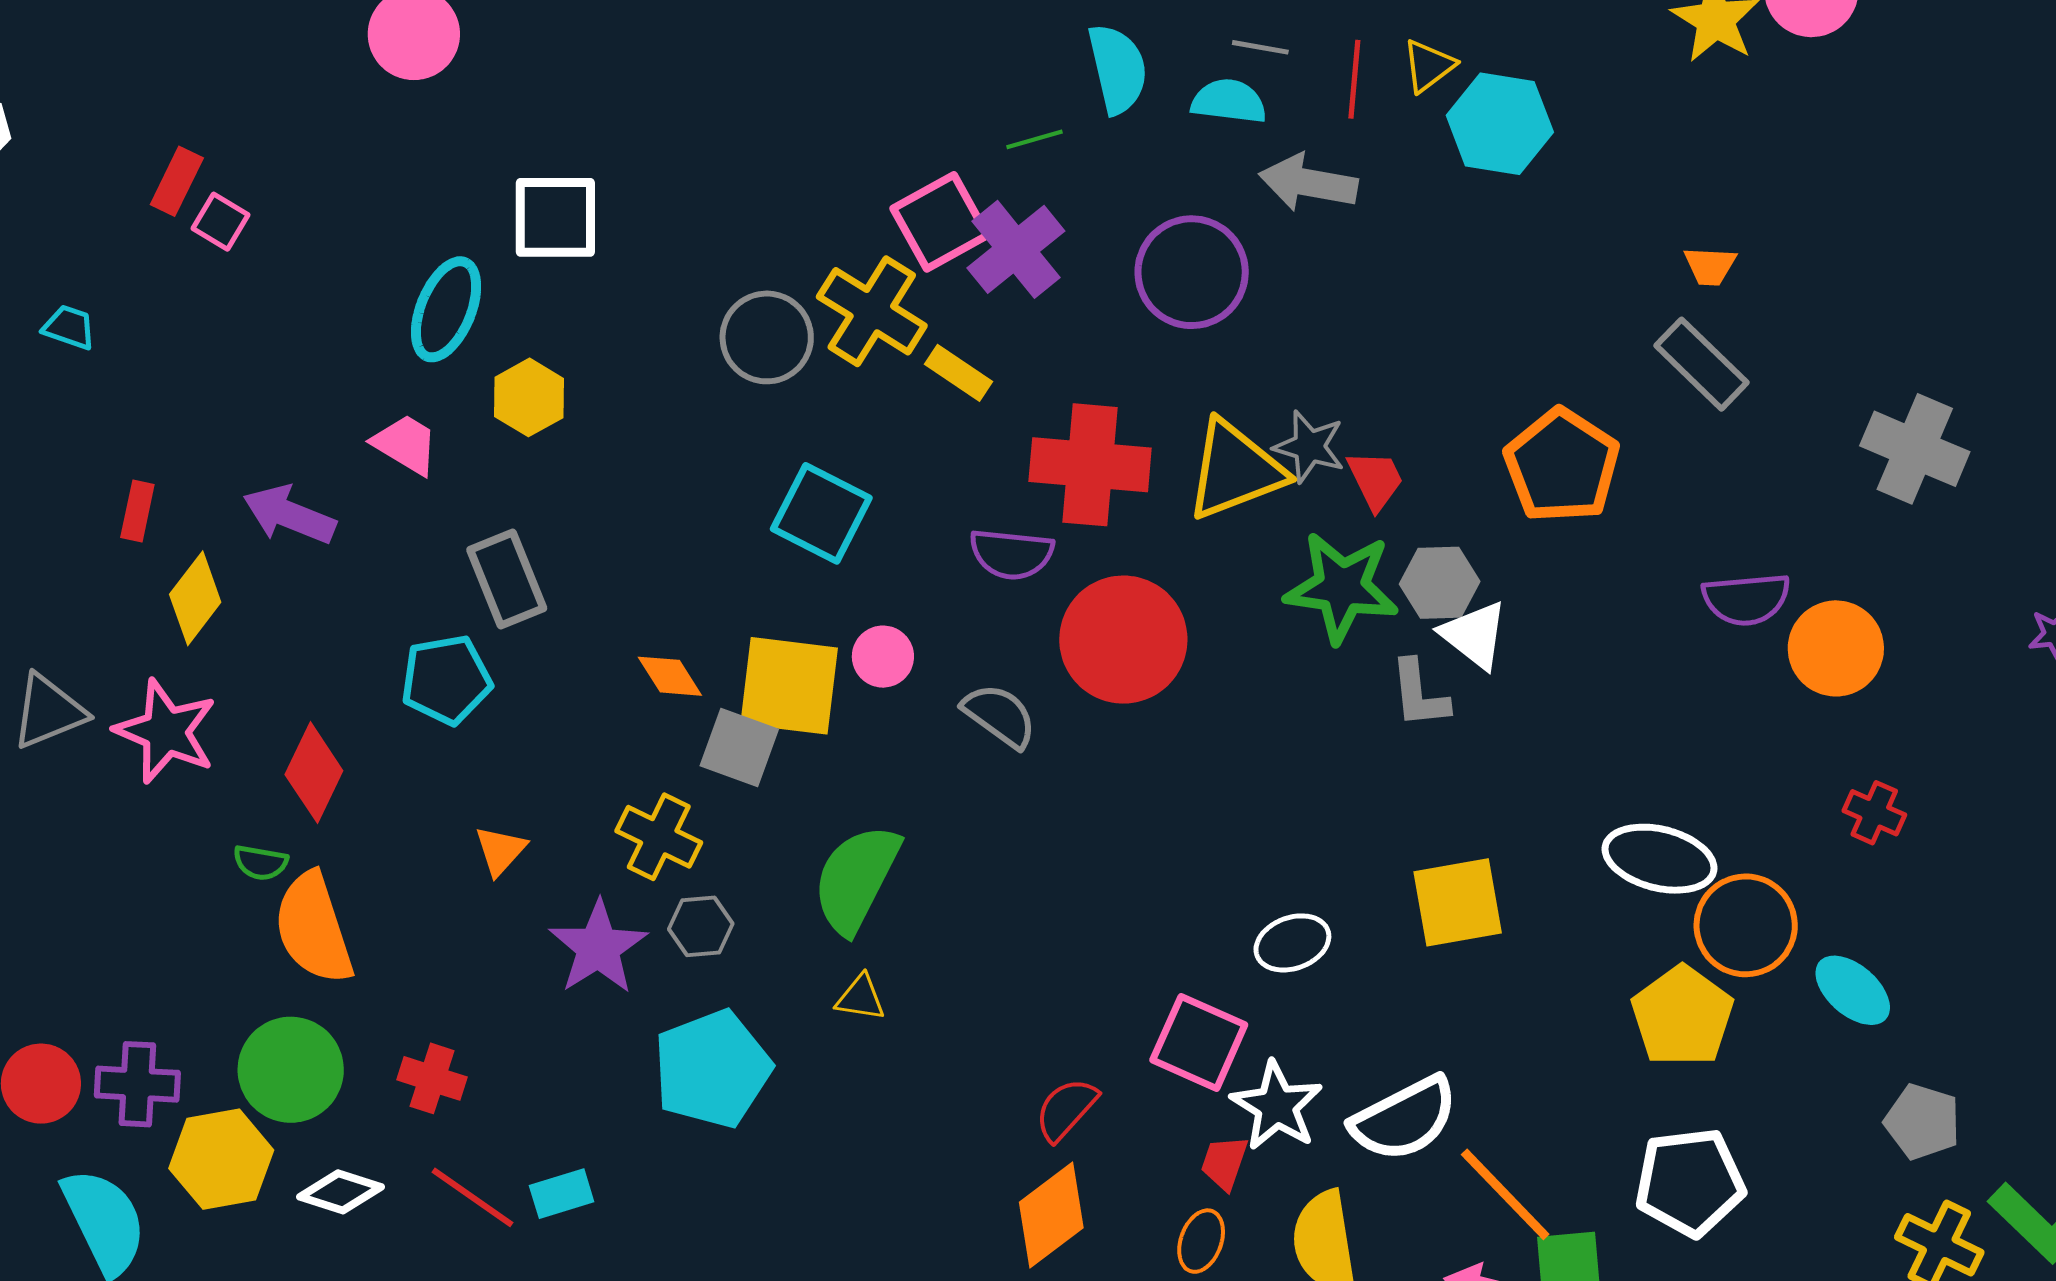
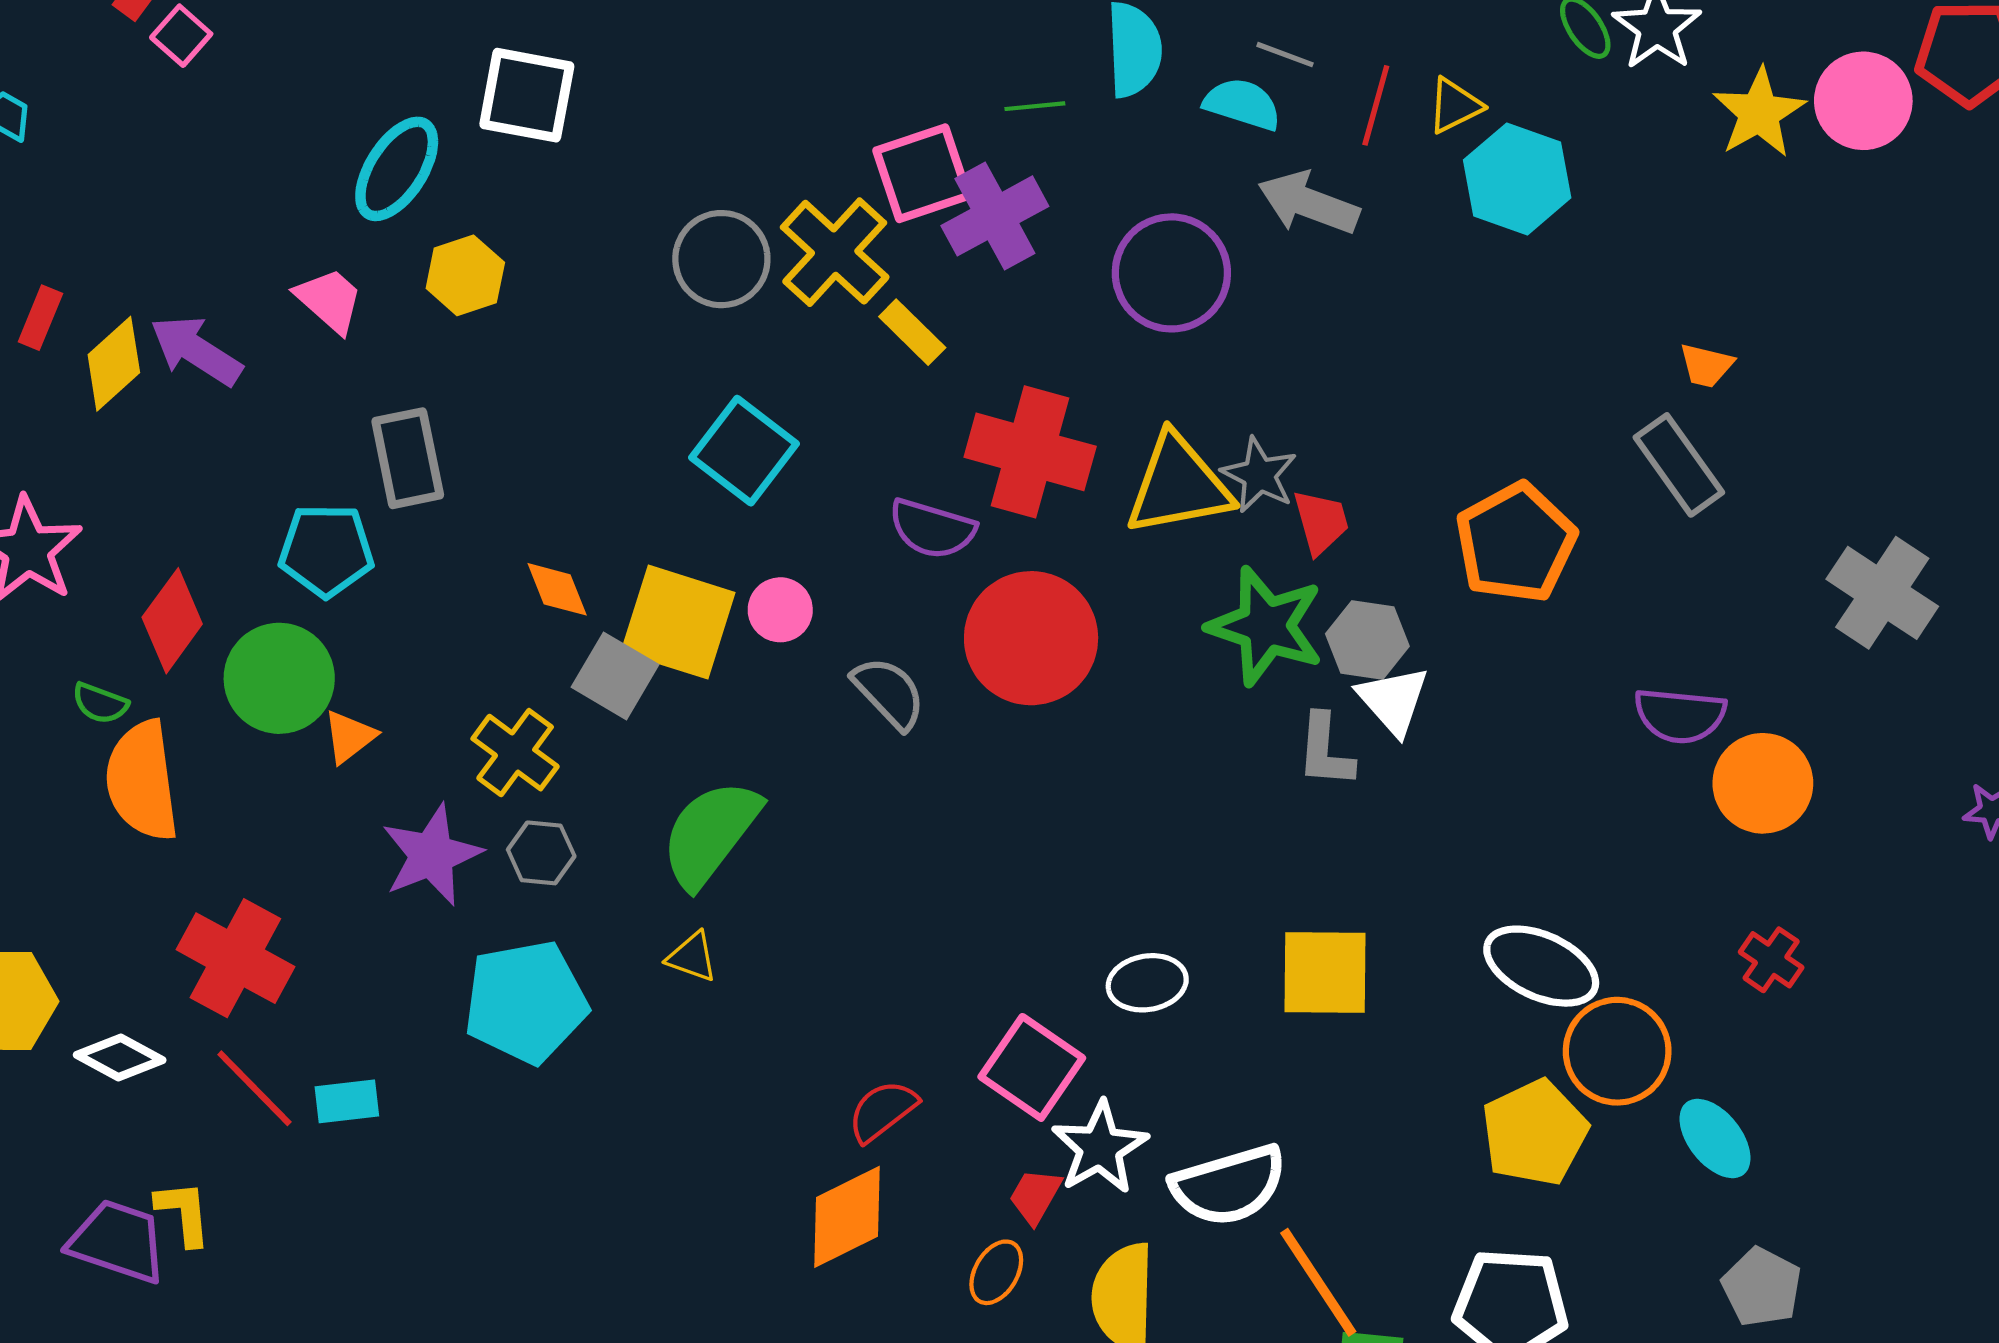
yellow diamond: (195, 598) -> (114, 364), moved
green circle: (291, 1070) -> (279, 678), moved
red cross: (432, 1078) -> (235, 958), size x1.6

